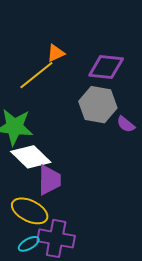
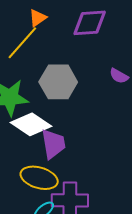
gray hexagon: (98, 105) -> (58, 82), moved

